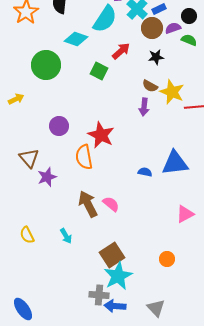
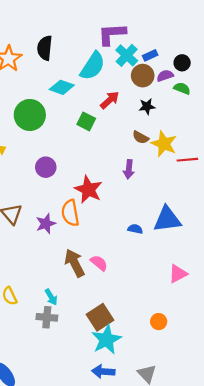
purple arrow: (144, 107) -> (129, 169), moved
purple circle: (59, 126) -> (46, 167), moved
purple star: (47, 177) -> (46, 224), moved
gray cross: (99, 295) -> (47, 317), moved

